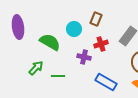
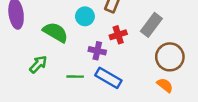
green line: (58, 76) -> (75, 77), moved
blue rectangle: (106, 82) -> (108, 78), moved

